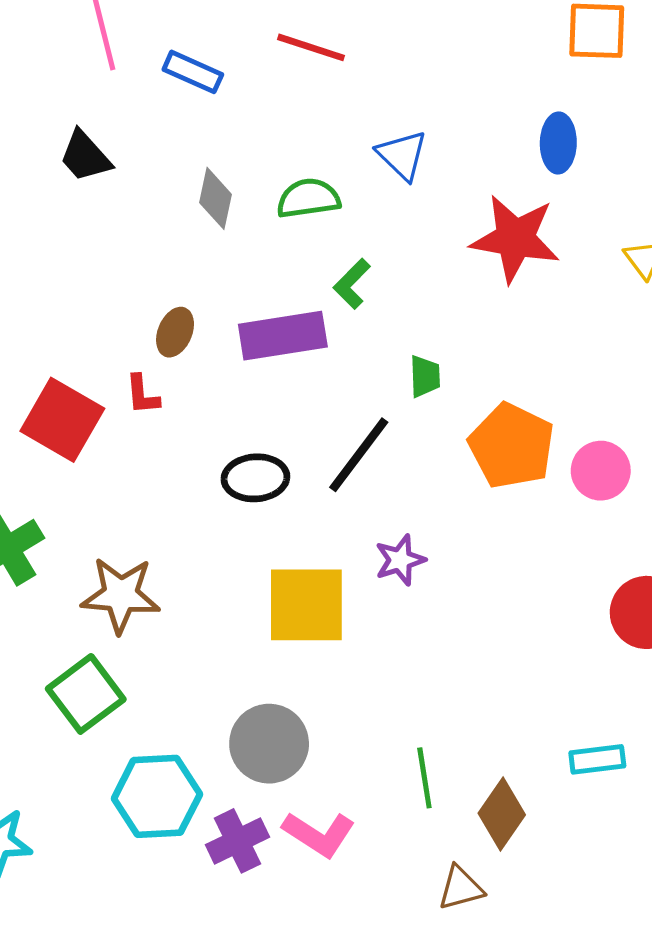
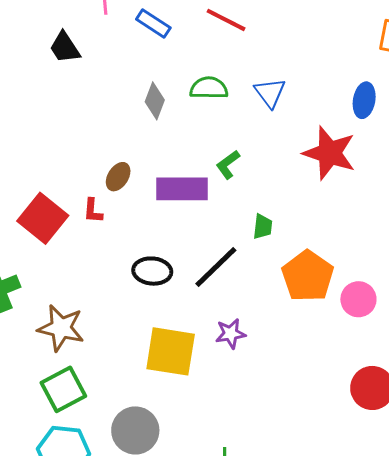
black trapezoid: (85, 156) -> (65, 47), moved
green semicircle: (308, 198) -> (209, 88), moved
green square: (86, 694) -> (63, 389), moved

